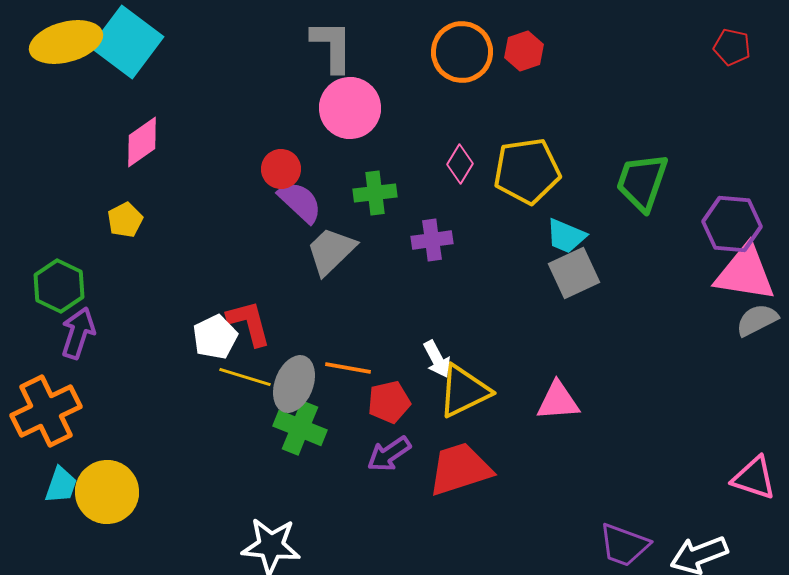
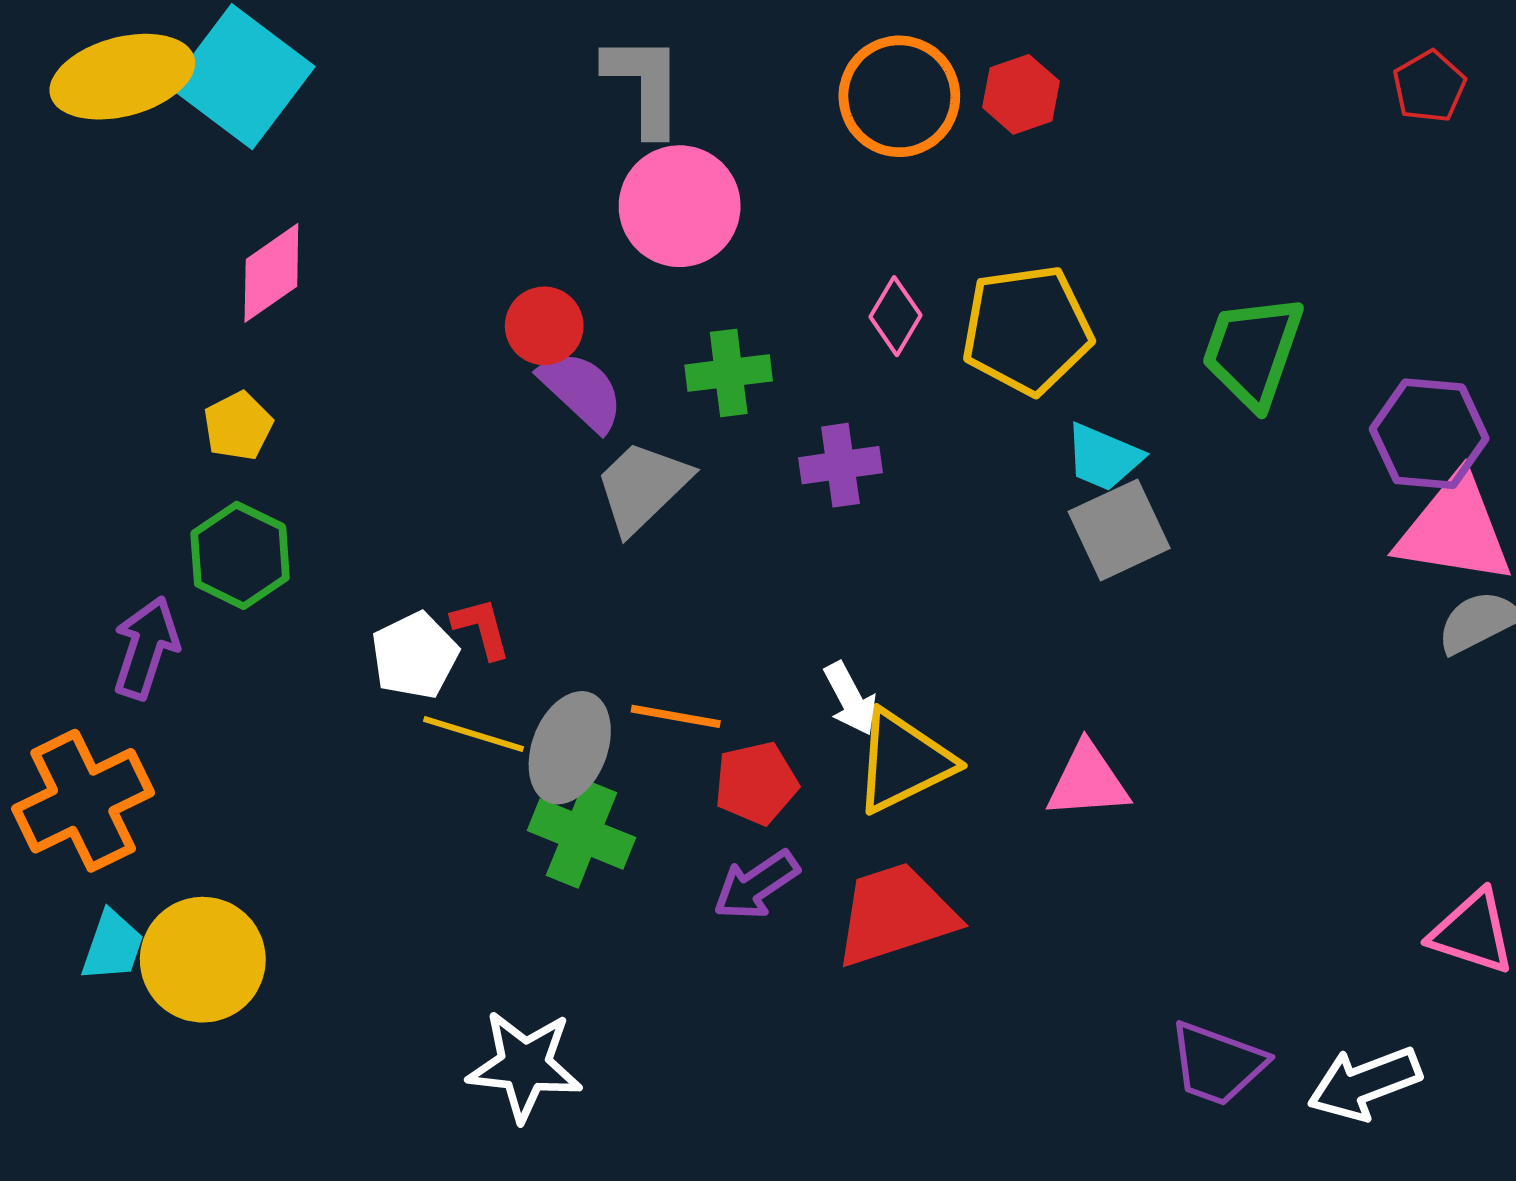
red pentagon: (732, 47) -> (1429, 86), turned 30
green hexagon: (59, 286) -> (240, 555), moved
red L-shape: (249, 323) -> (481, 628), size x0.7

